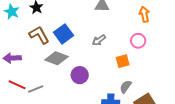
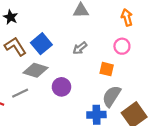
orange square: (123, 61) -> (107, 69), turned 32
gray semicircle: (126, 87) -> (112, 96), size x1.5
gray line: (36, 89) -> (20, 93), moved

